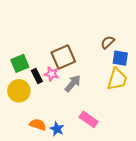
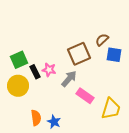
brown square: (63, 57) -> (79, 54), moved
yellow trapezoid: (117, 79) -> (111, 109), moved
pink rectangle: (89, 119) -> (85, 96), moved
orange semicircle: (38, 125) -> (36, 118), turned 63

